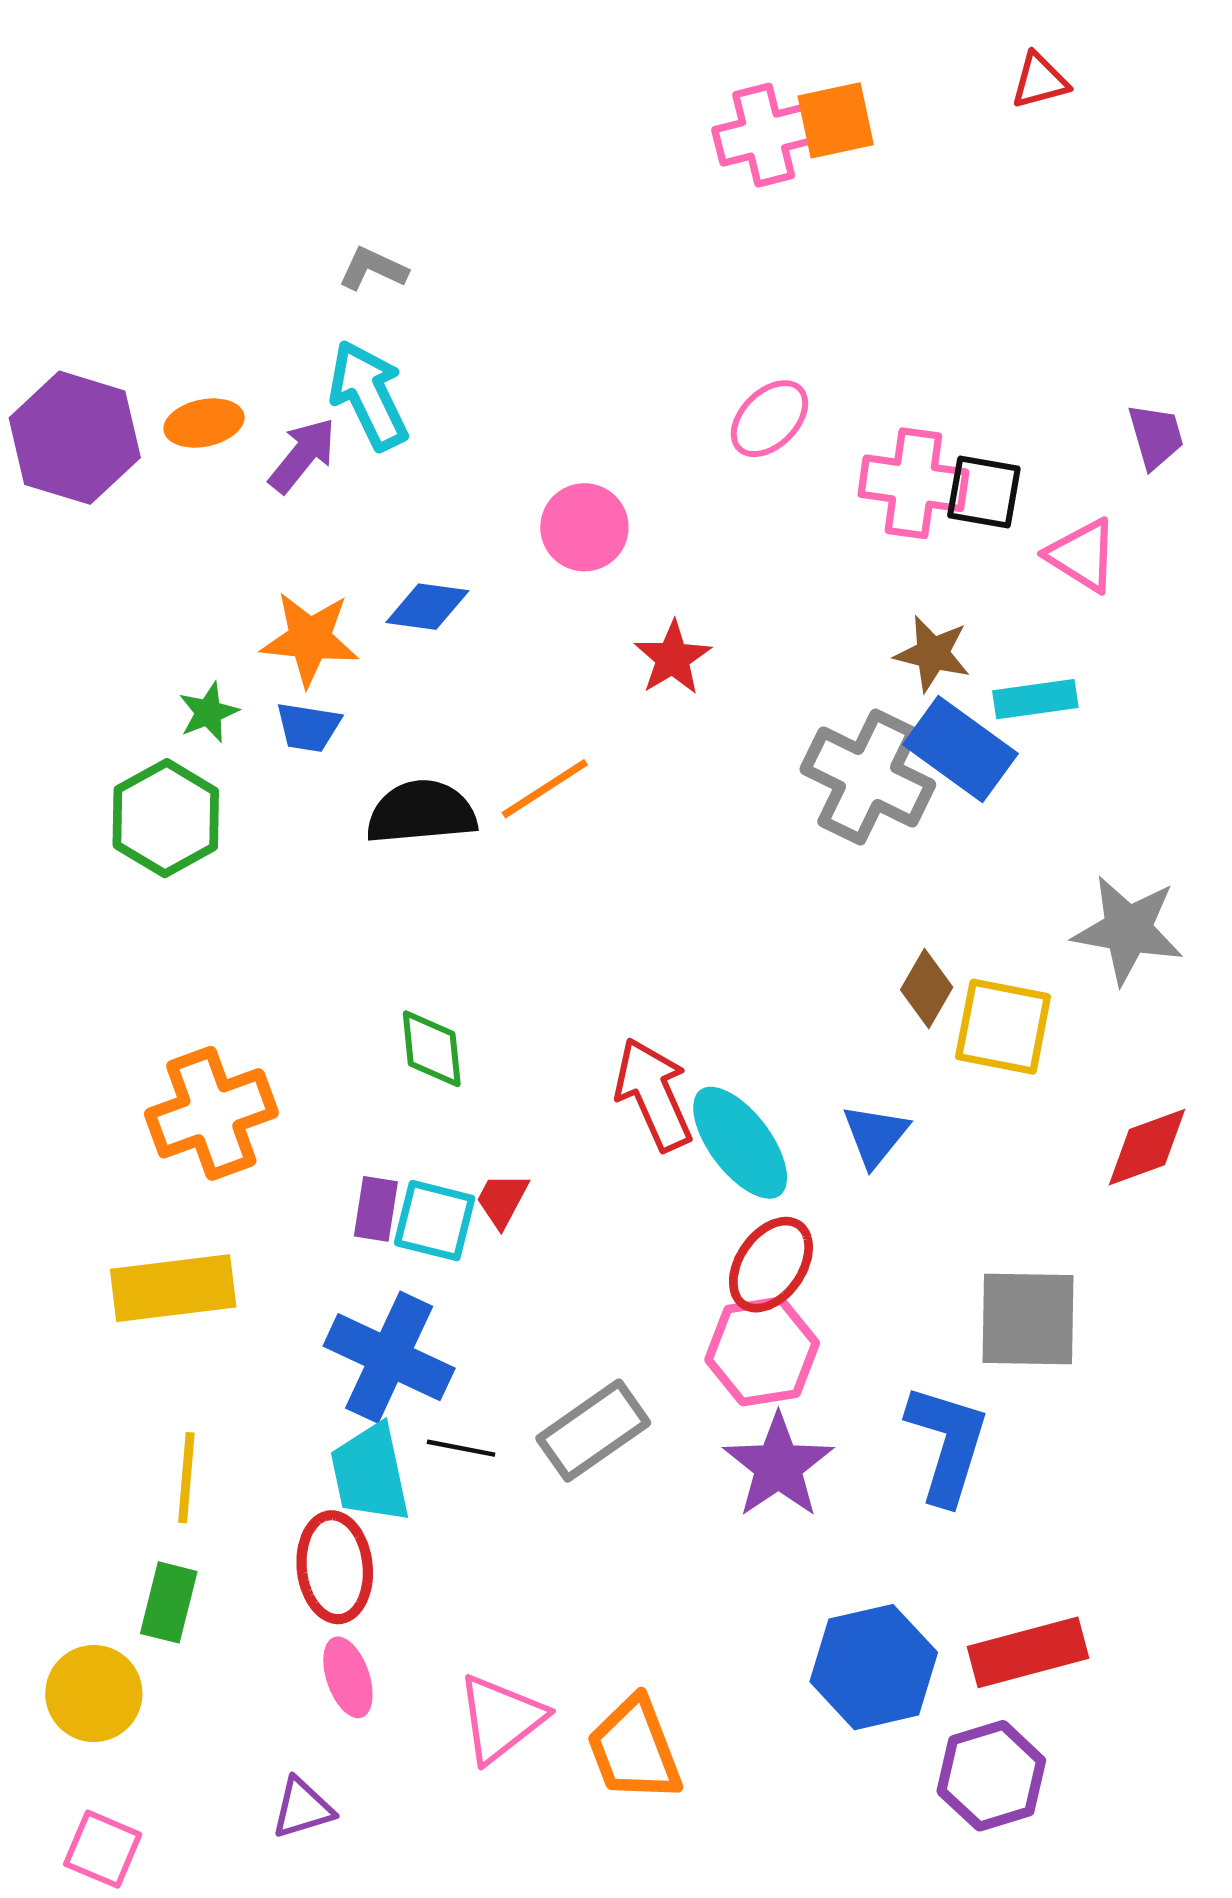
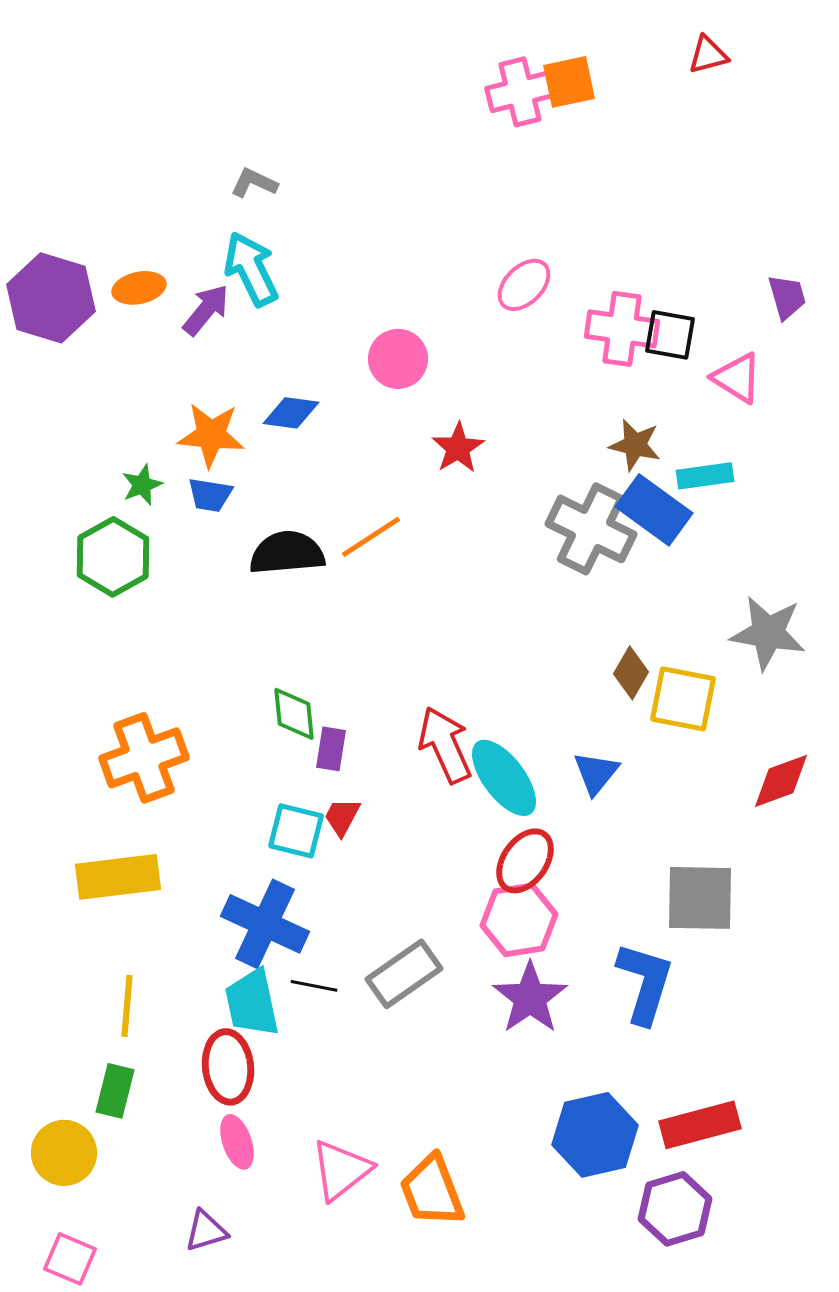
purple rectangle: (376, 1209) -> (331, 749), moved

